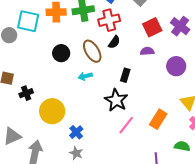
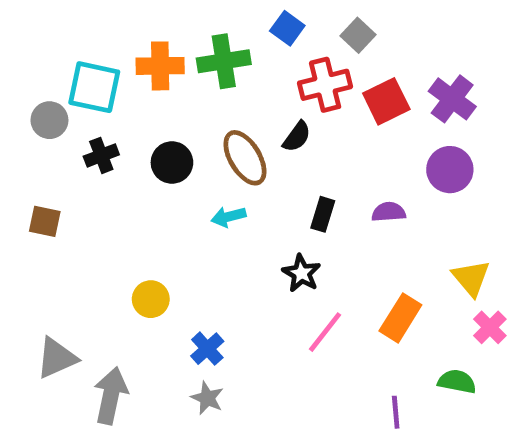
red cross: (109, 20) -> (325, 85), moved
purple semicircle: (147, 51) -> (389, 212), moved
purple circle: (176, 66) -> (450, 170), moved
black cross: (26, 93) -> (101, 155), moved
black star: (116, 100) -> (301, 273), size x0.7
yellow circle: (52, 111) -> (151, 299), size x0.6

